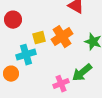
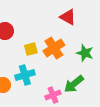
cyan cross: (26, 55) -> (25, 75), moved

